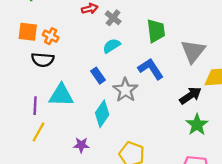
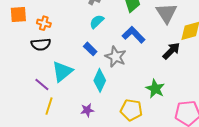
orange square: (28, 32) -> (18, 15), moved
cyan triangle: (61, 95) -> (62, 71), turned -30
purple line: (35, 106) -> (42, 84), turned -42
green star: (197, 125) -> (155, 89), moved

